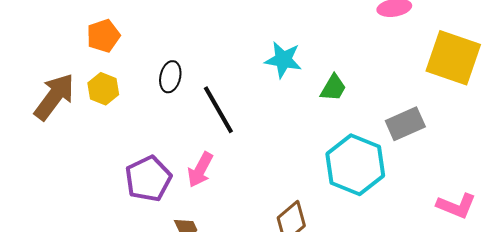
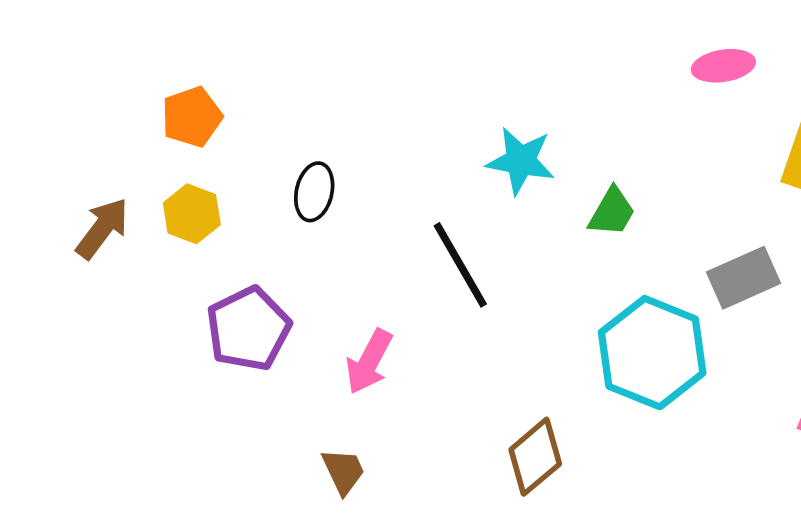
brown arrow: (54, 97) -> (102, 228), size x0.7
black line: (218, 110) -> (460, 265), moved
purple pentagon: (148, 179) -> (248, 329), moved

